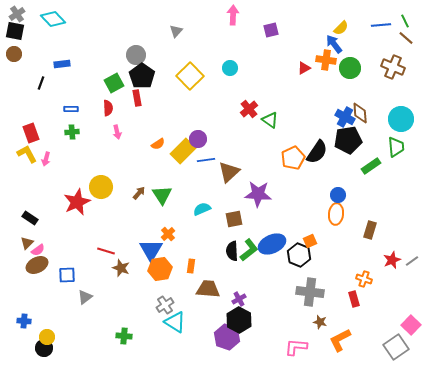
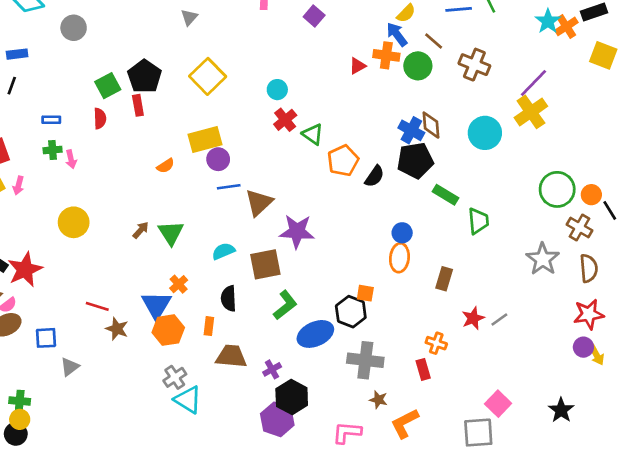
purple square: (271, 30) -> (314, 16), turned -35
brown line: (406, 38) -> (434, 41), moved
gray circle: (136, 55) -> (74, 28), moved
blue rectangle: (62, 64) -> (17, 54), moved
cyan circle: (230, 68) -> (277, 90), moved
pink arrow: (117, 132) -> (71, 159), moved
green trapezoid: (396, 147) -> (478, 221), moved
yellow rectangle: (183, 151) -> (205, 139), moved, turned 30
black semicircle: (317, 152) -> (375, 176), size x0.7
orange pentagon: (293, 158) -> (343, 161), moved
green rectangle: (371, 166) -> (445, 195), turned 66
yellow circle: (101, 187) -> (74, 222), moved
red star: (77, 202) -> (25, 270), moved
brown square: (234, 219) -> (265, 264), size x1.4
orange square: (310, 241) -> (365, 293), turned 32
blue ellipse: (272, 244) -> (315, 334), moved
black semicircle: (232, 251) -> (229, 298), moved
black hexagon: (239, 320) -> (292, 397), moved
green cross: (124, 336) -> (20, 401), moved
purple hexagon: (227, 337) -> (277, 419), moved
gray square: (396, 347) -> (478, 433), turned 30

